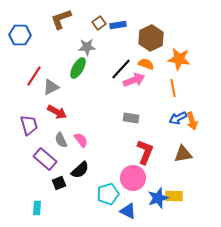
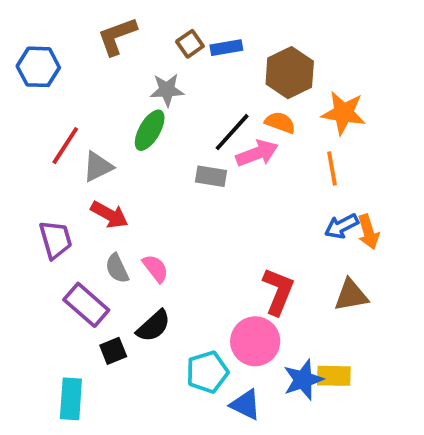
gray rectangle: (131, 118) -> (211, 176), moved
cyan rectangle: (37, 208) -> (71, 399), size x1.5

